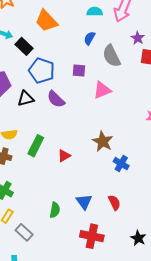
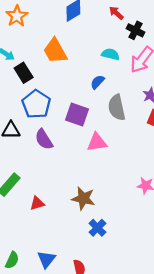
purple square: (79, 71) -> (77, 114), size x1.5
brown star: (103, 141) -> (83, 198), turned -30

